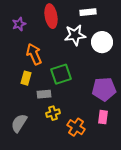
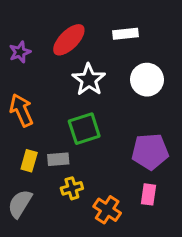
red ellipse: (51, 16) -> (69, 40), turned 55
white star: (75, 35) -> (89, 80), moved, turned -30
orange arrow: (34, 54) -> (21, 110), moved
yellow rectangle: (26, 78) -> (29, 161), moved

